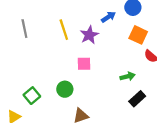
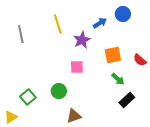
yellow line: (64, 30) -> (58, 24), moved
orange square: (138, 35) -> (113, 55), moved, turned -36
green arrow: (128, 76) -> (118, 79), turned 56

